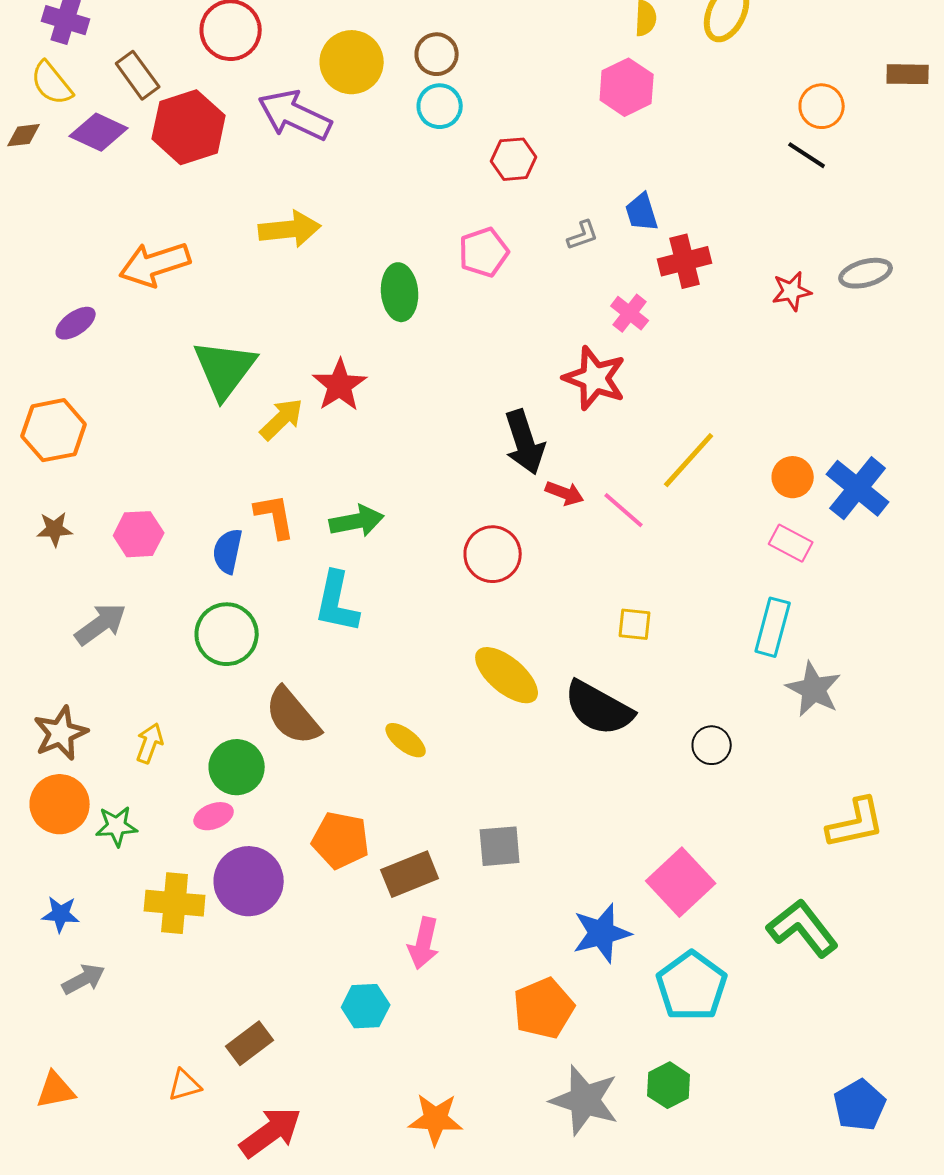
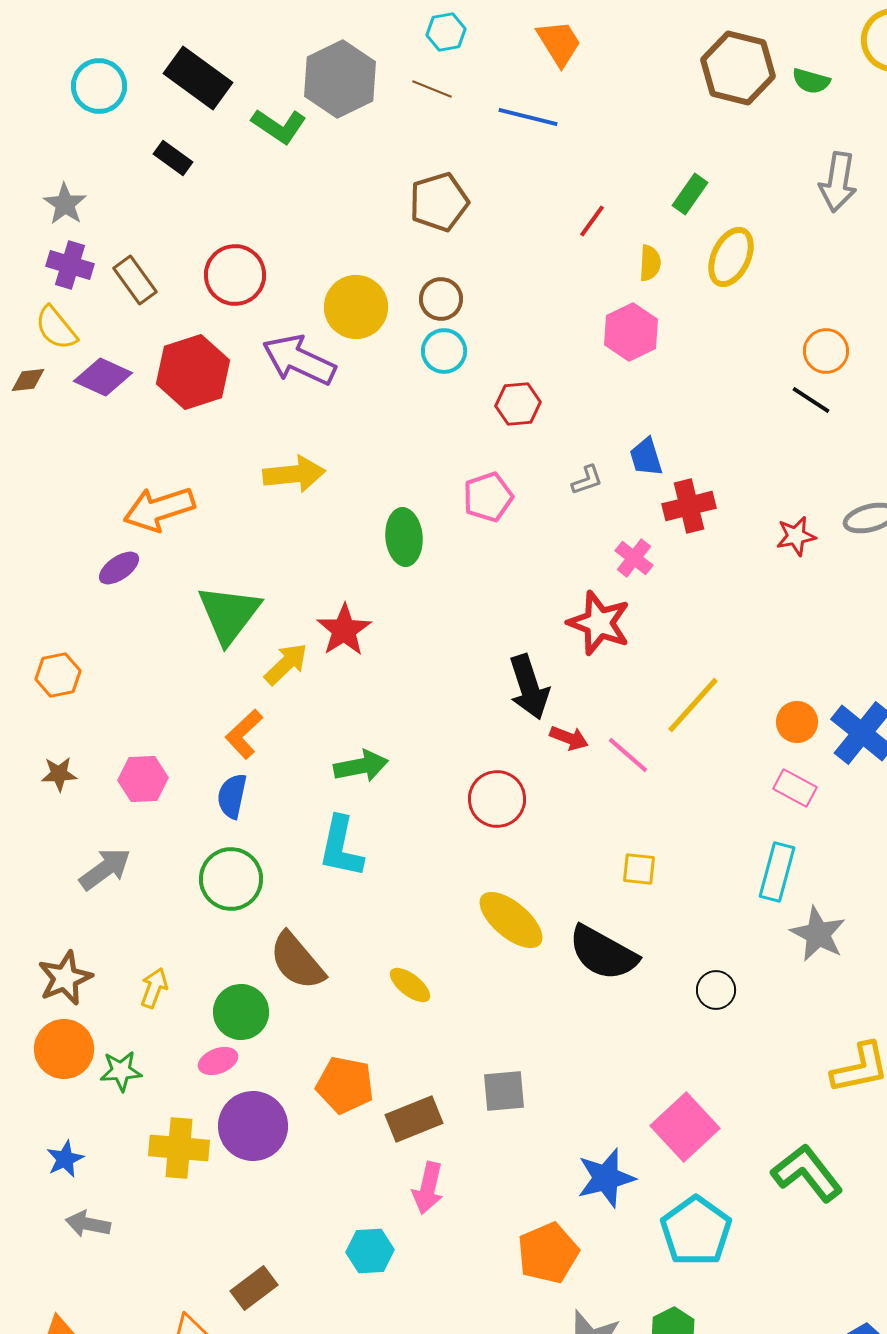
brown rectangle: (138, 75) -> (135, 280), moved
purple ellipse: (76, 323) -> (119, 568), moved
orange hexagon: (54, 430) -> (58, 675), size x0.7
orange L-shape: (275, 516) -> (244, 734), moved, turned -123
blue star: (61, 914) -> (65, 1159), turned -30
gray arrow: (84, 979) -> (88, 1224), turned -141

